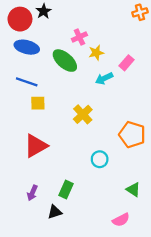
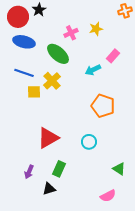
yellow star: (96, 53) -> (96, 29), moved
yellow cross: (83, 114) -> (52, 81), moved
orange pentagon: (132, 135) -> (103, 106), moved
red triangle: (36, 146) -> (48, 138), moved

